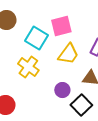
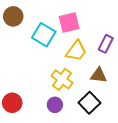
yellow cross: (28, 67) -> (62, 79), moved
purple circle: (62, 90) -> (55, 105), moved

